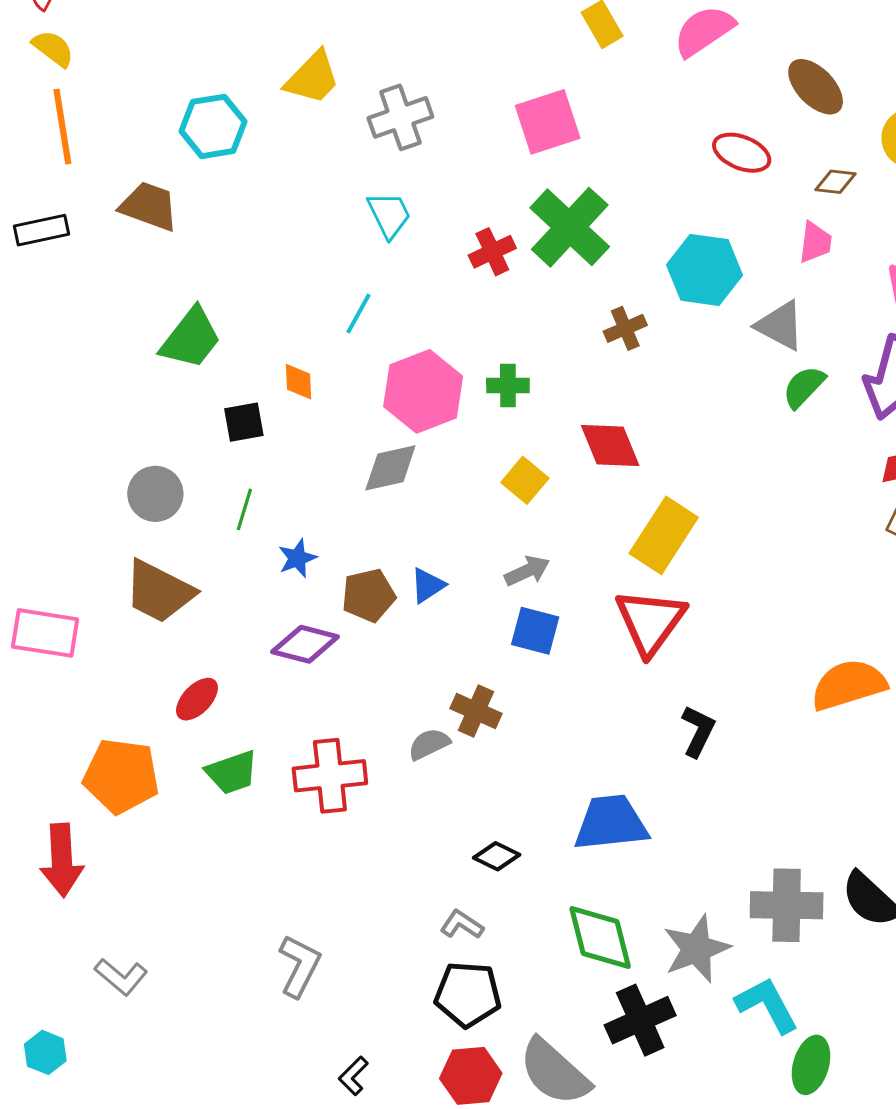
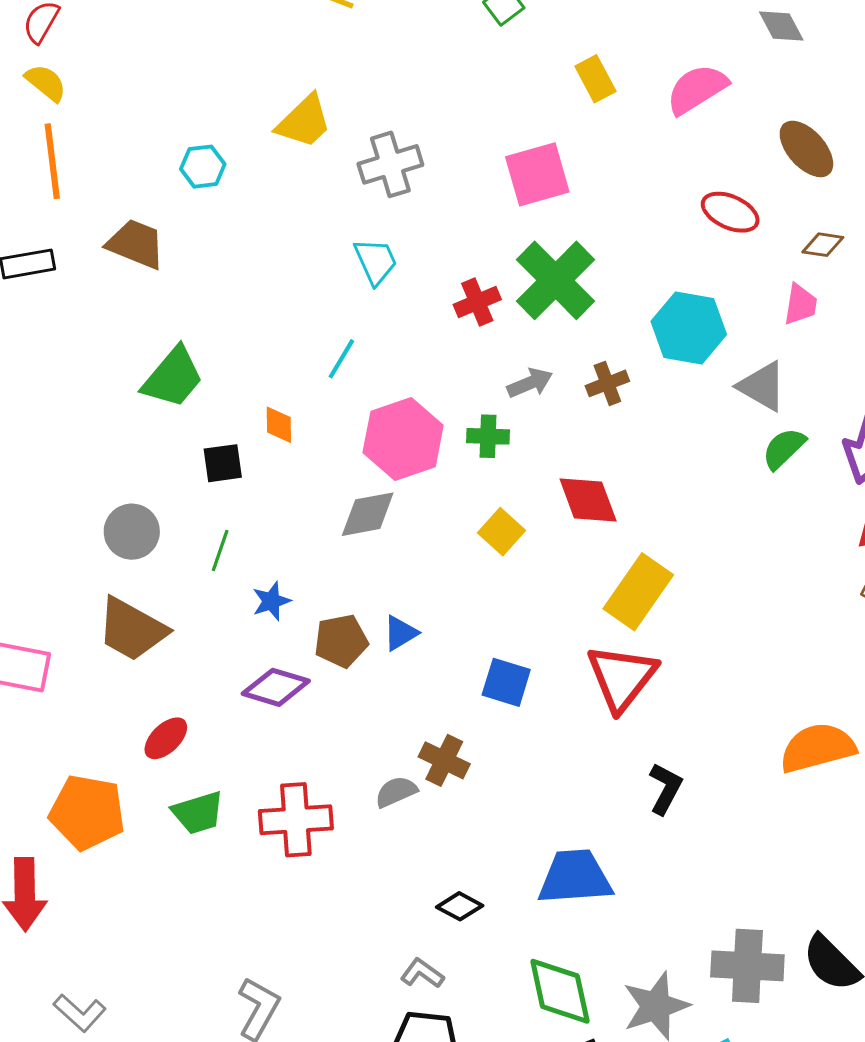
cyan hexagon: (213, 126) -> (203, 167), size x0.7
gray arrow: (527, 571) -> (530, 383), moved

